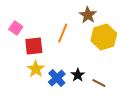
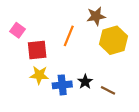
brown star: (88, 15) -> (96, 16), turned 30
yellow star: (36, 69) -> (39, 75), turned -30
blue cross: (57, 78) -> (62, 85), turned 36

